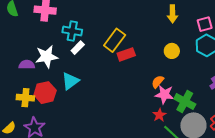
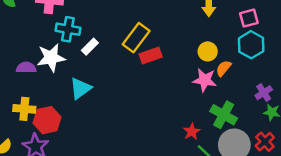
cyan cross: (72, 31) -> (68, 29), moved
orange semicircle: (158, 82) -> (223, 68), moved
red hexagon: (45, 93) -> (47, 120), moved
pink star: (164, 94) -> (205, 80), moved

